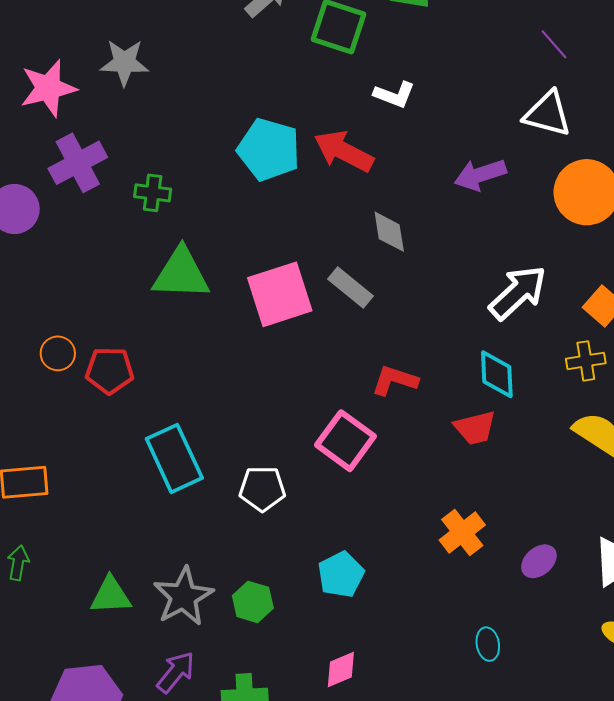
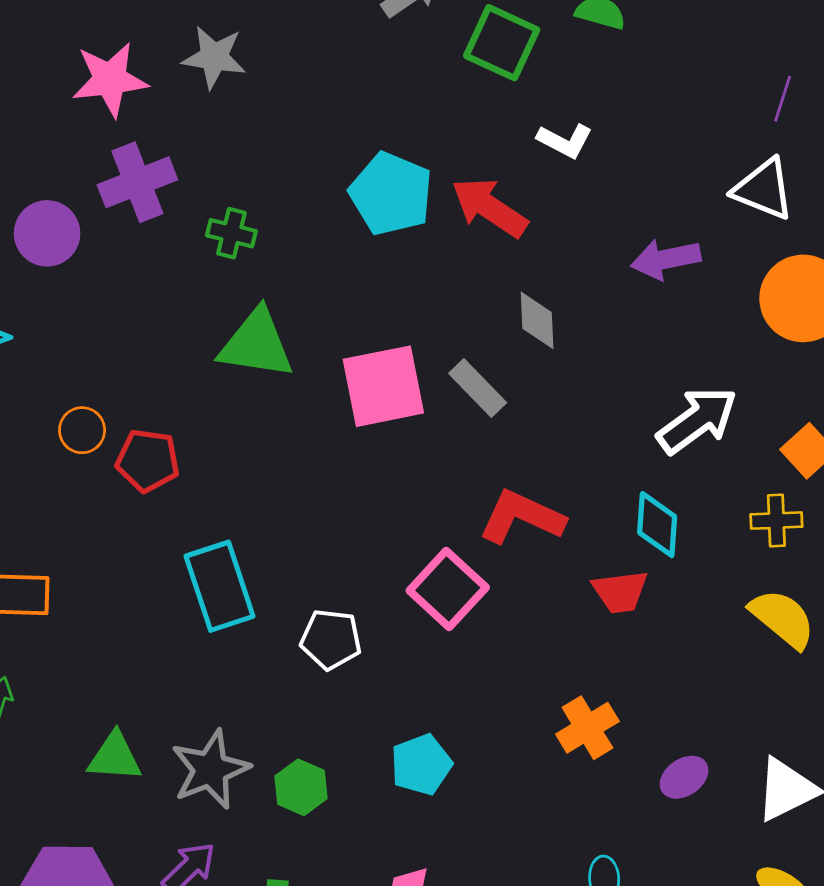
purple line: (554, 44) -> (783, 99), turned 52
red L-shape: (395, 380) -> (522, 517), size x1.4

